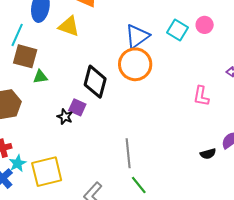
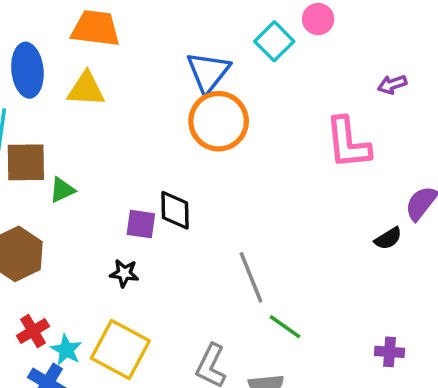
cyan square: (178, 30) -> (274, 41), turned 30
black diamond: (95, 82) -> (175, 210), moved, size x0.7
pink L-shape: (201, 96) -> (348, 143), size x1.5
black star: (65, 117) -> (124, 273), moved
yellow square: (47, 172) -> (120, 350), turned -32

